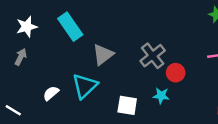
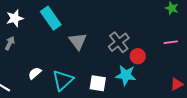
gray triangle: (103, 55) -> (78, 41), turned -30
cyan triangle: (85, 86) -> (63, 80), moved
cyan star: (161, 96) -> (126, 75), size x1.5

